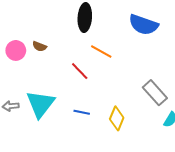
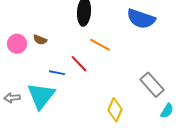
blue line: (82, 112) -> (57, 73), moved

